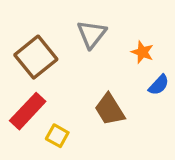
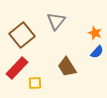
orange star: (142, 52) -> (95, 33), moved
yellow square: (57, 136) -> (35, 83), turned -32

